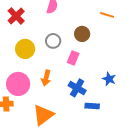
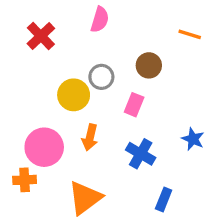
yellow circle: (25, 49) -> (74, 95), moved
blue rectangle: (92, 106) -> (164, 200), moved, turned -72

